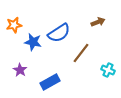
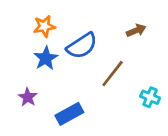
orange star: (14, 25) -> (44, 26), moved
blue star: (33, 42) -> (46, 58), turned 30

